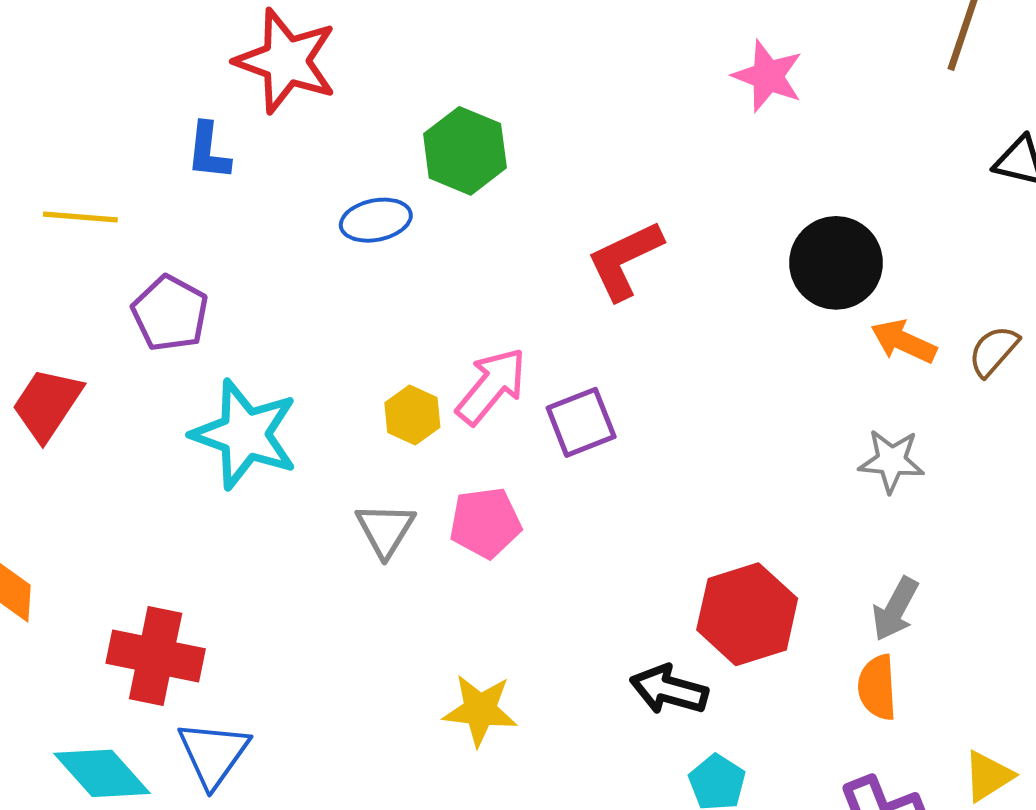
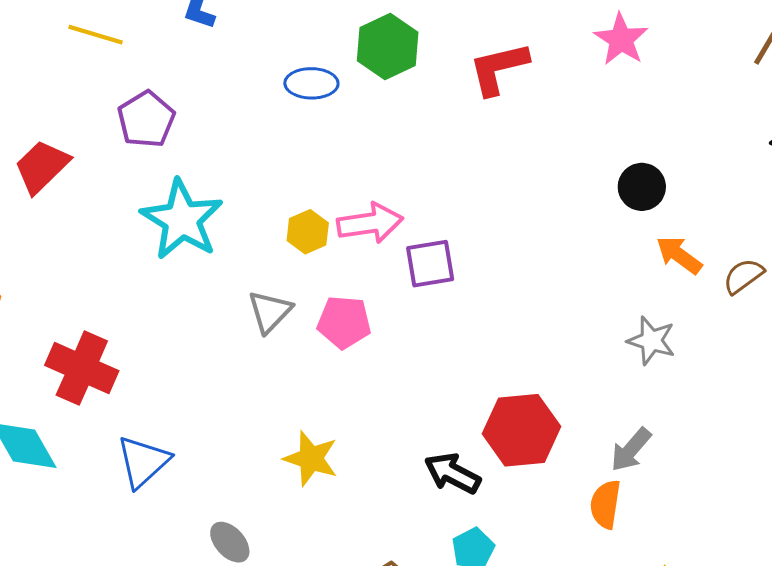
red L-shape: (625, 260) -> (499, 68), moved
black circle: (836, 263) -> (642, 187), size x0.7
pink arrow: (491, 386) -> (370, 223), turned 30
blue triangle: (213, 754) -> (143, 462), moved

